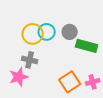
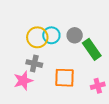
green rectangle: (87, 46) -> (92, 49), turned 40
orange square: (70, 82) -> (65, 78), moved, turned 35

